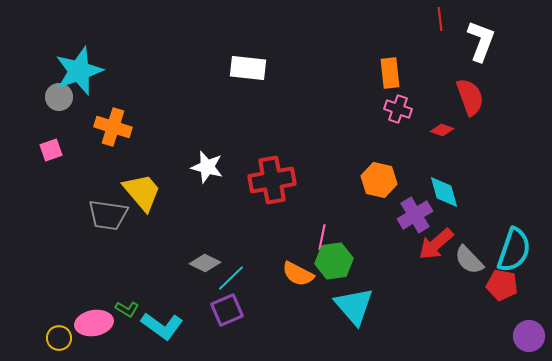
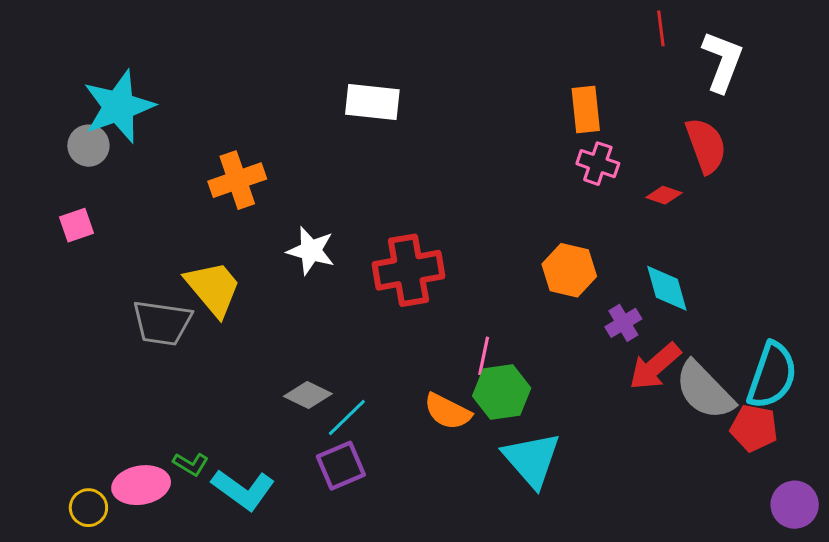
orange cross: (113, 127) -> (237, 180), moved, turned -36
purple cross: (415, 215) -> (623, 323), size x0.7
gray semicircle: (469, 260) -> (704, 390), size x1.4

